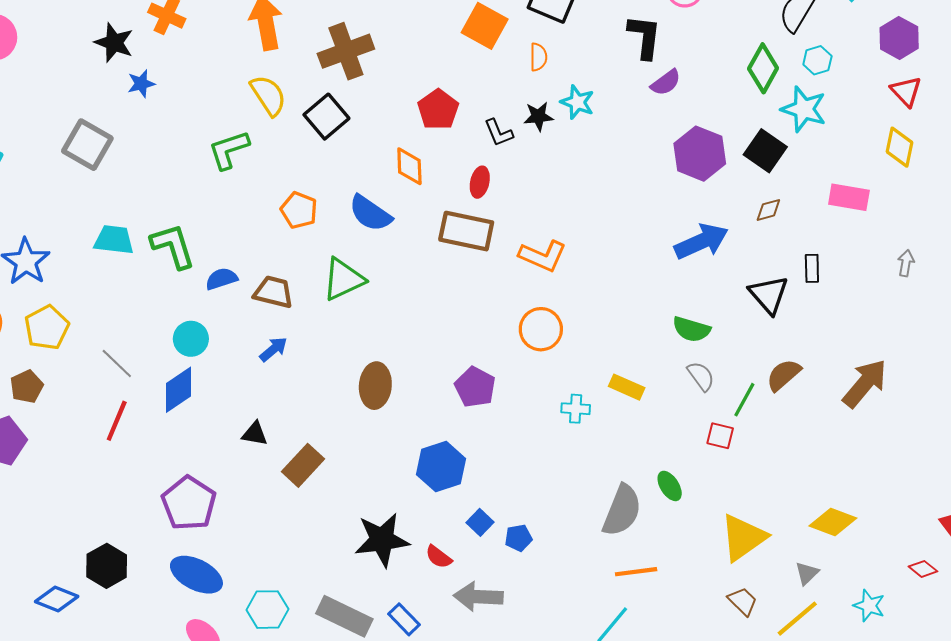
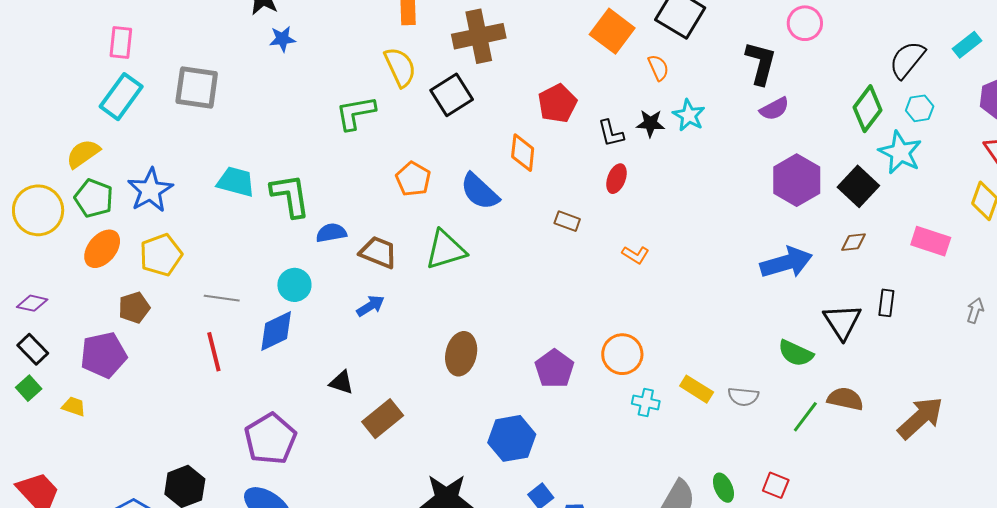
orange semicircle: (538, 57) -> (658, 68), turned -32
gray square: (87, 145) -> (197, 88), moved, turned -30
red ellipse: (480, 182) -> (616, 179), moved
brown rectangle: (466, 231) -> (567, 221), size x0.5
orange L-shape: (543, 256) -> (636, 255), size x0.6
orange circle: (541, 329) -> (622, 354), moved
green semicircle: (691, 329) -> (796, 353), moved
gray line: (117, 364) -> (222, 298), turned -44
brown semicircle: (783, 375) -> (845, 399), turned 45
gray semicircle: (701, 376) -> (743, 397), moved, turned 124
red line: (117, 421) -> (214, 352), turned -45
red square: (720, 436) -> (776, 485), moved

